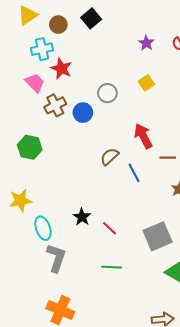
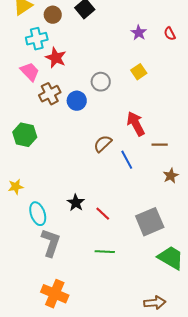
yellow star: (20, 201) -> (16, 187), size x0.7

